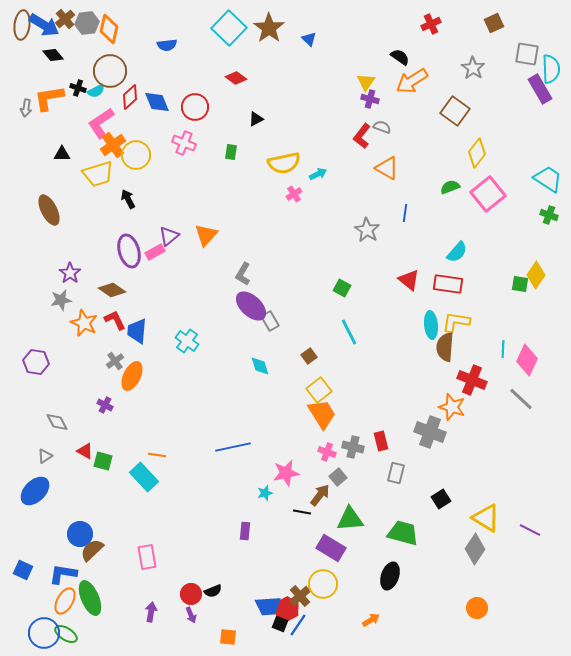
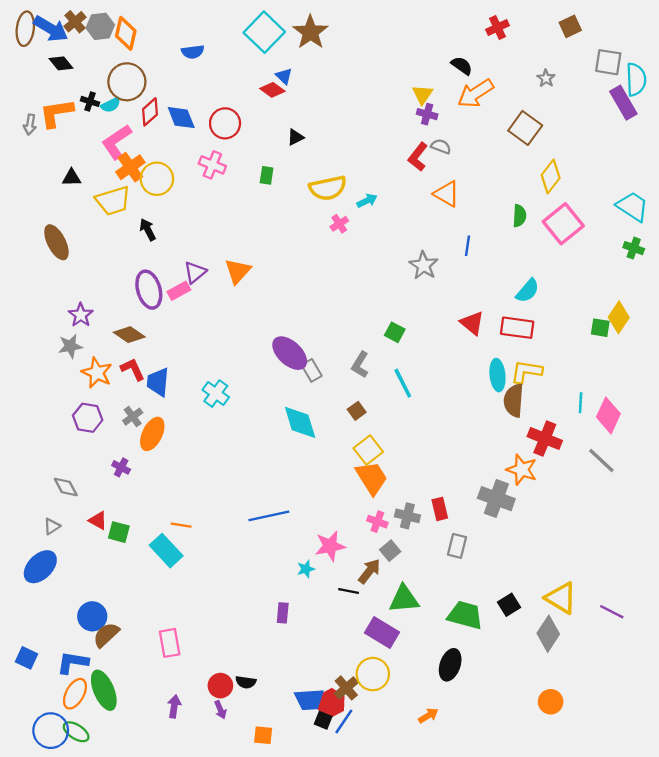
blue triangle: (309, 39) -> (284, 76), moved
gray star: (473, 68) -> (546, 78), size x0.7
green semicircle: (450, 187) -> (519, 216), turned 114
gray L-shape: (243, 274) -> (360, 365), moved
purple hexagon: (36, 362) -> (88, 418), moved
cyan diamond: (260, 366) -> (300, 422), size x1.6
black square: (441, 499) -> (509, 605), moved
black semicircle: (213, 591) -> (246, 682), turned 30

